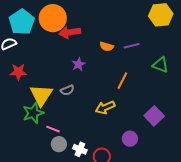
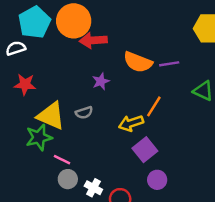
orange semicircle: (107, 46) -> (138, 62), size x1.6
yellow triangle: (41, 95) -> (51, 116), turned -45
yellow arrow: (105, 107) -> (131, 123), moved
purple square: (154, 116) -> (145, 150), moved

